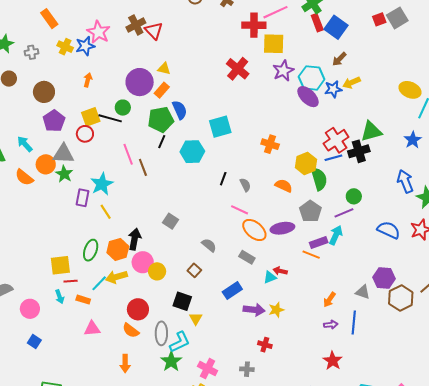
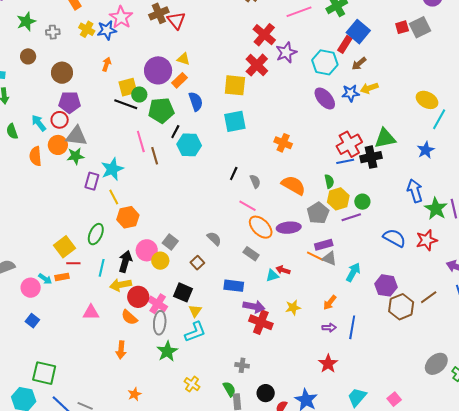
red rectangle: (317, 23) -> (345, 44), moved, turned 48
red cross: (254, 25) -> (264, 35), moved, turned 35
yellow square: (274, 44) -> (235, 85), moved
purple star: (283, 71) -> (286, 52), moved
cyan hexagon: (312, 78) -> (325, 62), moved
yellow square: (91, 117) -> (128, 87), moved
green pentagon: (161, 120) -> (161, 110), moved
purple pentagon: (54, 121) -> (70, 102), turned 30
red circle: (85, 134) -> (60, 120), moved
cyan hexagon: (192, 152) -> (189, 145), moved
yellow hexagon: (306, 163) -> (338, 199), moved
green star: (64, 174) -> (76, 156), turned 30
orange semicircle: (24, 177) -> (35, 156), turned 42
green semicircle: (319, 179) -> (329, 181), size x0.6
orange semicircle: (284, 186) -> (293, 185), size x1.4
gray square: (170, 221) -> (170, 242), moved
cyan arrow: (336, 235) -> (353, 272), moved
black arrow: (135, 239) -> (125, 261), moved
orange hexagon: (118, 249) -> (128, 217), moved
yellow square: (60, 265) -> (64, 247), turned -35
yellow arrow: (116, 277) -> (121, 285), moved
cyan line: (99, 283) -> (102, 268), turned -36
blue rectangle: (232, 290) -> (234, 286), turned 36
gray triangle: (363, 292) -> (329, 258), moved
cyan arrow: (60, 297) -> (45, 279), moved, turned -40
orange rectangle: (83, 300) -> (62, 277), moved, turned -32
yellow star: (276, 310) -> (293, 307), moved
cyan L-shape: (180, 342) -> (195, 332), moved
red cross: (265, 345) -> (261, 322), moved, size x1.6
pink cross: (208, 369) -> (158, 304), moved

